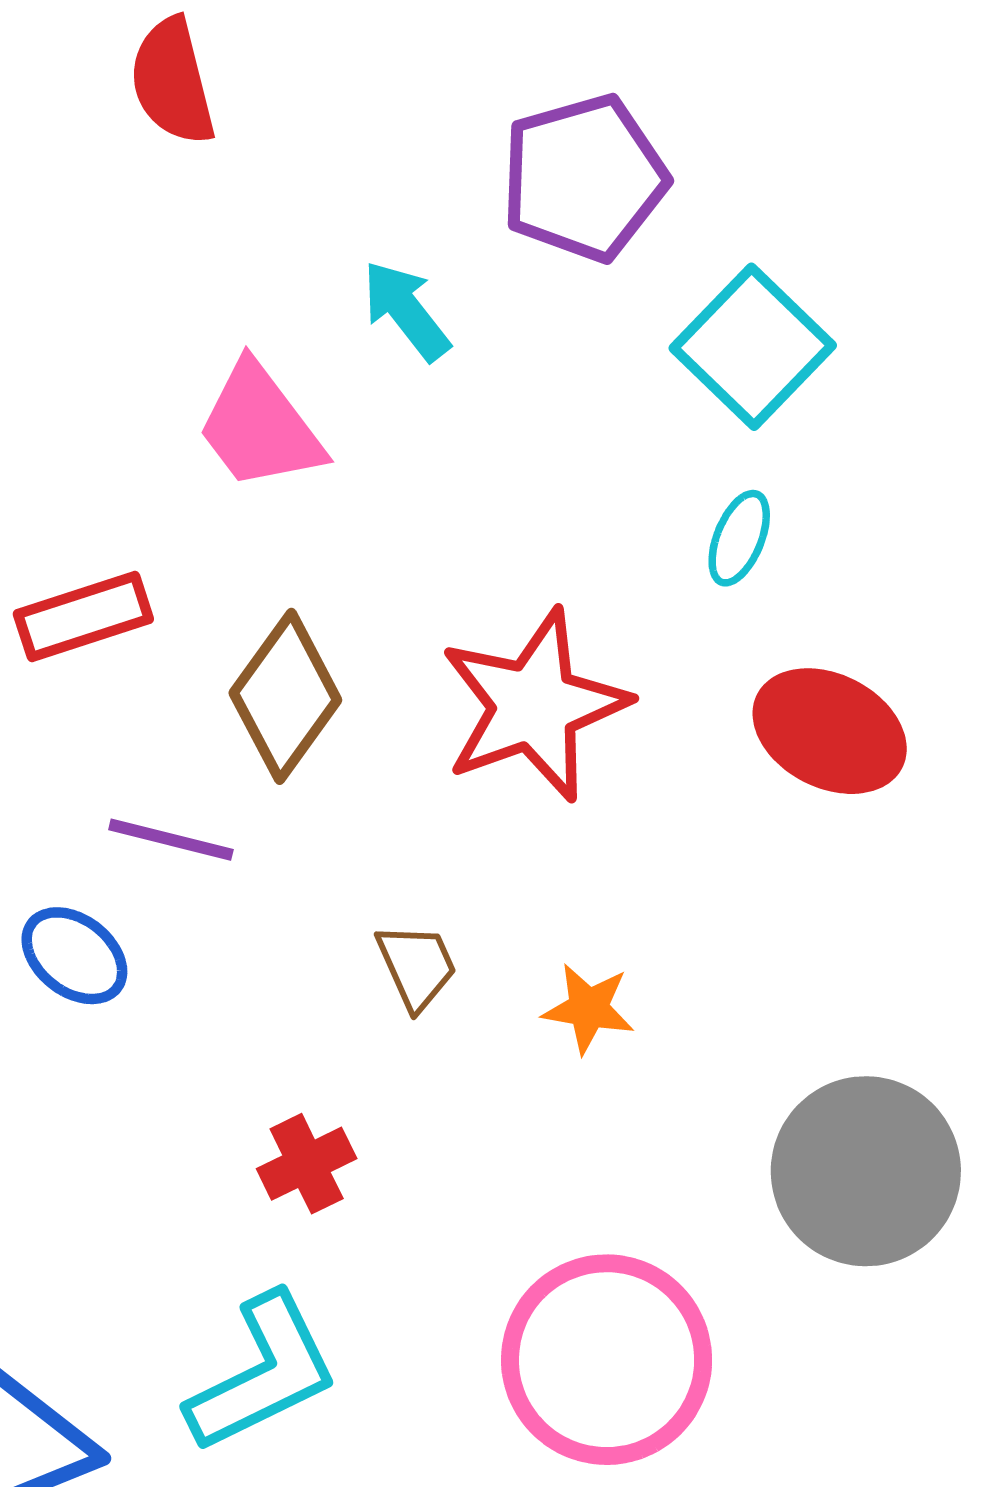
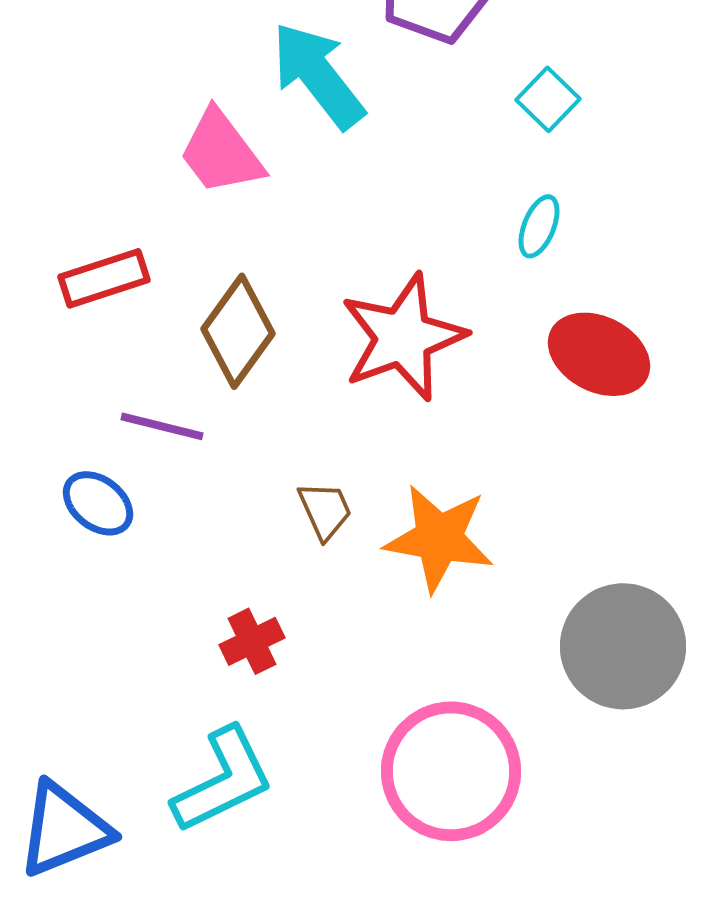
cyan arrow: (406, 311) -> (318, 75), size x1.6
cyan square: (753, 347) -> (548, 99), size x0.6
orange star: (588, 1008) -> (439, 538), size x1.8

